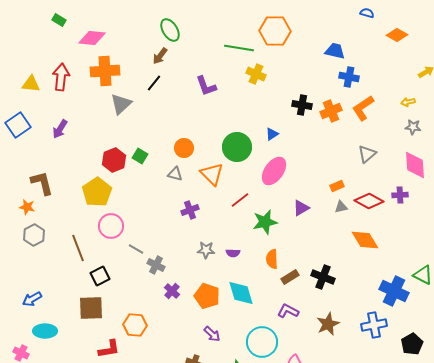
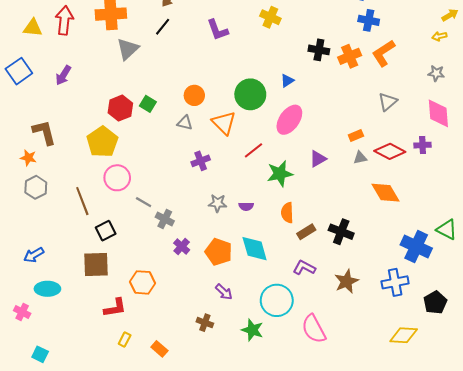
yellow arrow: (408, 102) -> (439, 36), moved

